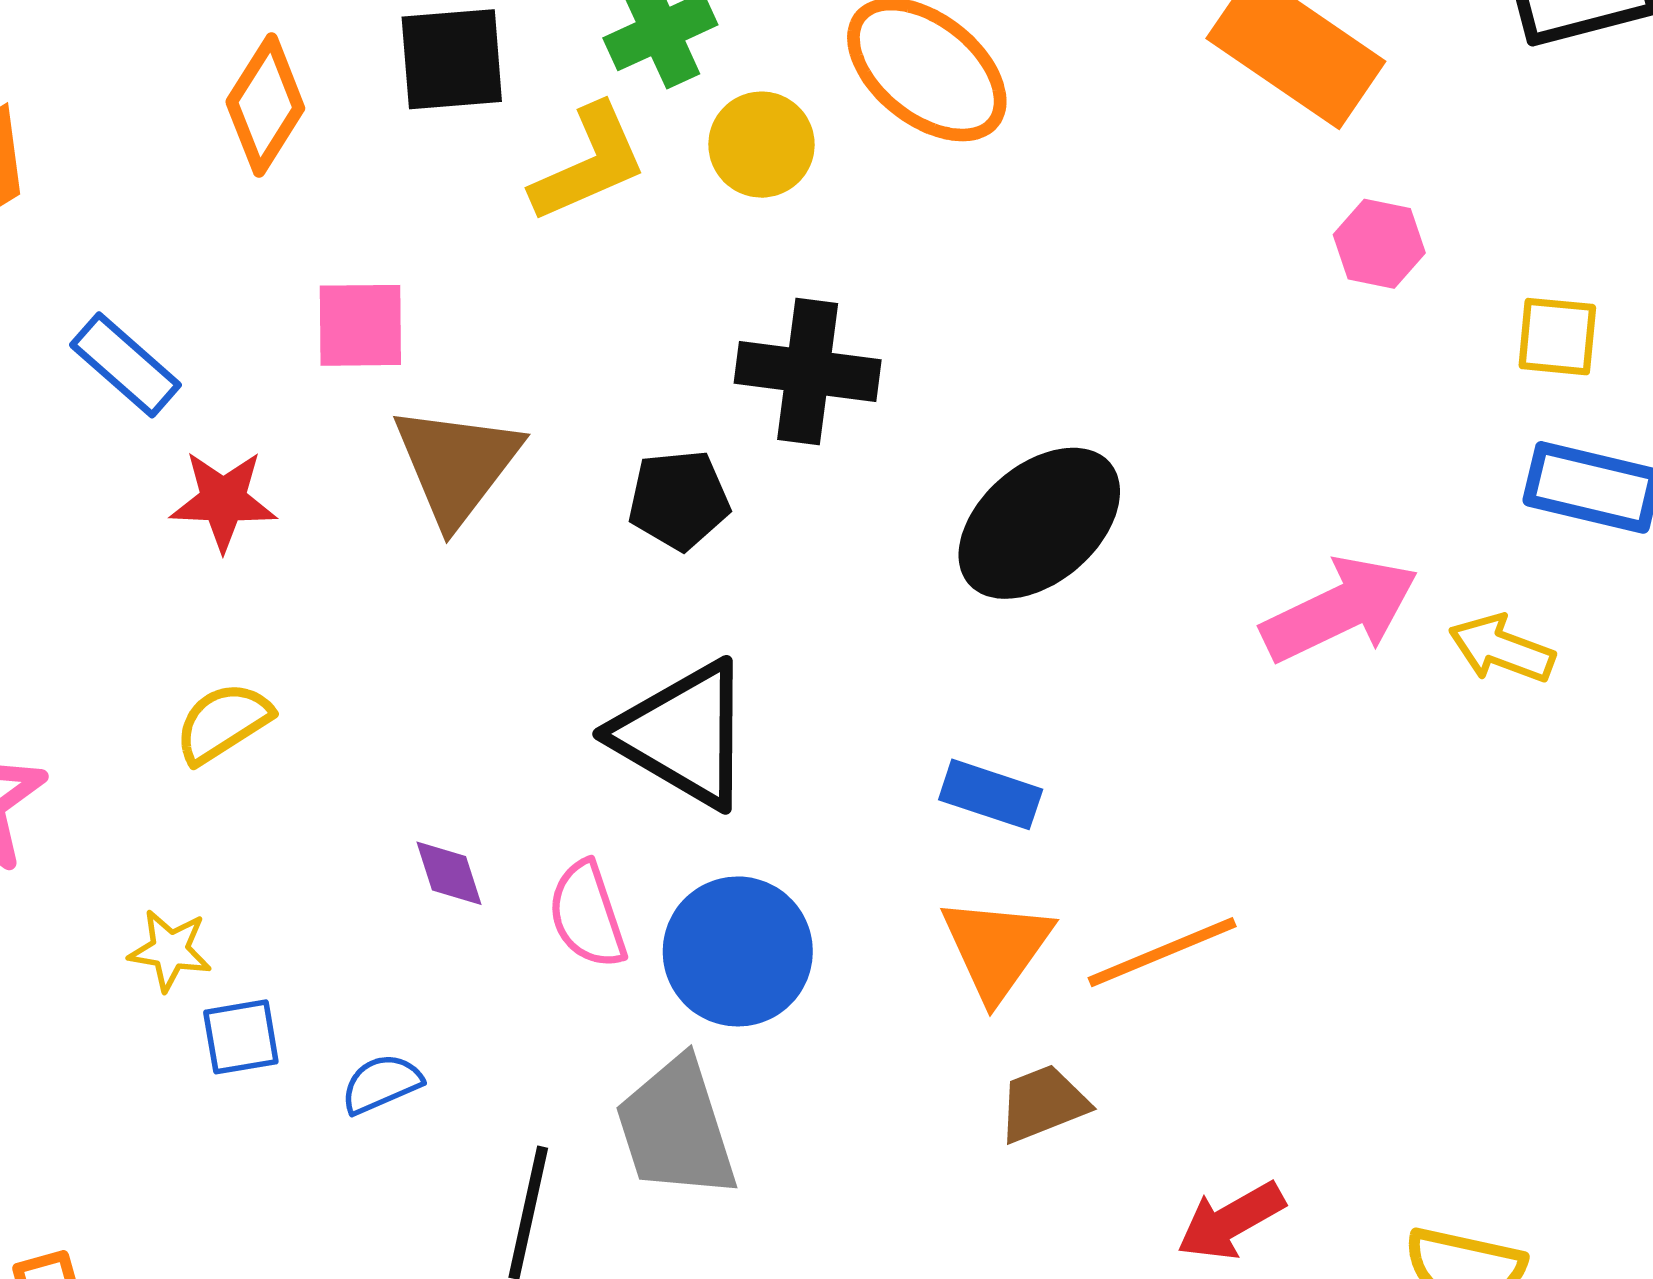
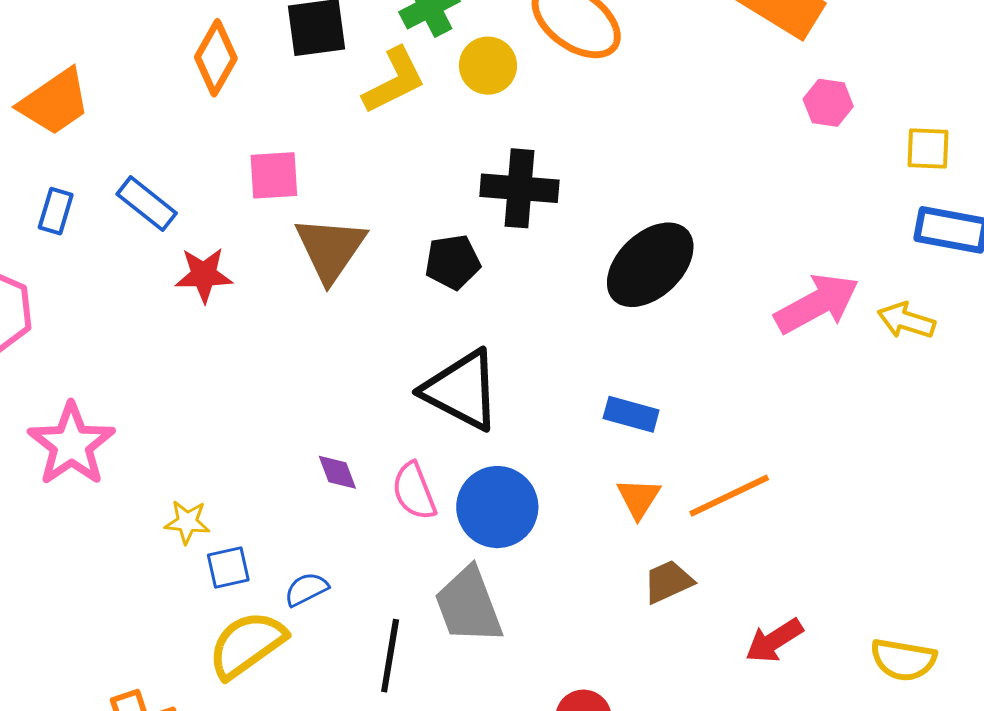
yellow semicircle: (223, 723) -> (247, 645), moved, size x1.5
orange triangle: (996, 948) -> (639, 498), size x0.7

